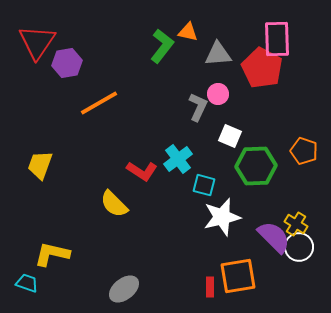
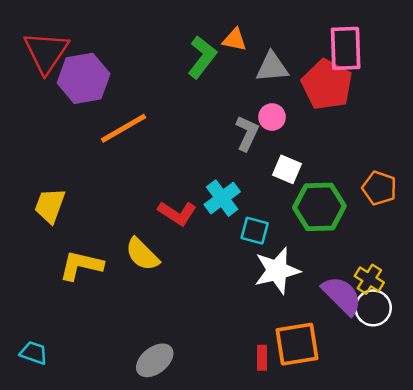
purple hexagon: (67, 63) -> (84, 78), size x1.4
yellow L-shape: (52, 254) -> (81, 266), moved

